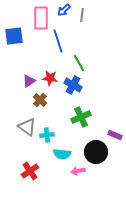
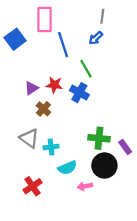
blue arrow: (64, 10) -> (96, 38), moved
gray line: (82, 15) -> (102, 16), moved
blue square: (14, 36) -> (15, 39), turned -30
green cross: (81, 117) -> (99, 138), moved, turned 30
purple rectangle: (115, 135) -> (125, 147), turned 32
cyan semicircle: (62, 154) -> (67, 168), turned -30

